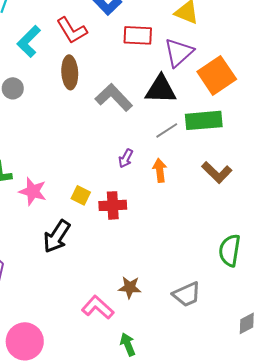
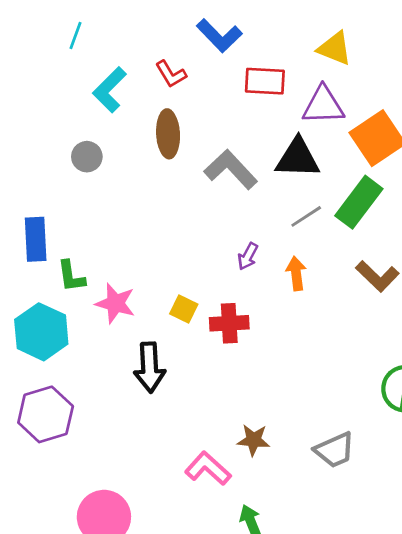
red L-shape: (72, 30) -> (171, 74), size x0.7
purple triangle: (179, 52) -> (323, 105), turned 40
green rectangle: (204, 120) -> (359, 202), turned -48
black arrow: (57, 236) -> (150, 367), turned -36

